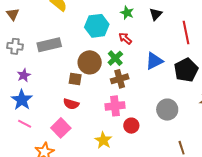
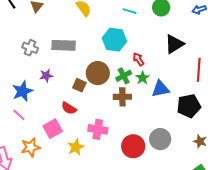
green star: (127, 13) -> (143, 78), moved
black triangle: (156, 14) -> (174, 44), size x1.5
gray cross: (15, 46) -> (30, 48), moved
purple star: (24, 75) -> (46, 76), moved
pink cross: (115, 106) -> (98, 129), moved
red circle: (131, 126) -> (133, 146), moved, size x1.5
yellow star: (103, 140) -> (76, 147), moved

